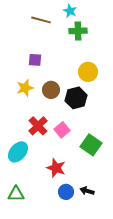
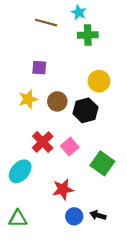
red star: (56, 168) -> (63, 189), turned -30

